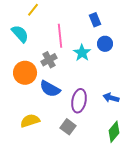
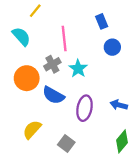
cyan star: (82, 53) -> (78, 69), moved
yellow semicircle: (30, 121) -> (32, 130), turned -30
gray square: (68, 127) -> (66, 143), moved

